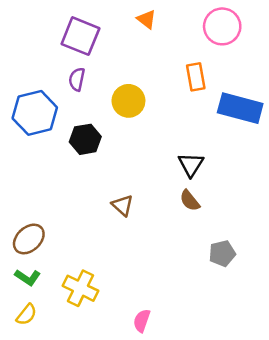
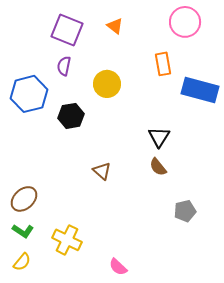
orange triangle: (147, 19) -> (115, 26), moved
pink semicircle: (142, 321) -> (118, 267), turned -66

